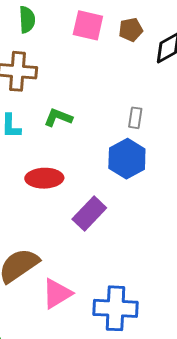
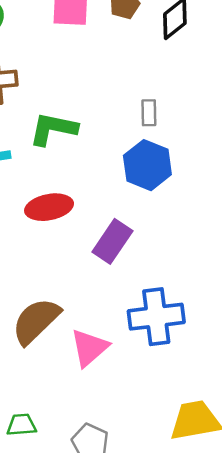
green L-shape: (58, 118) -> (53, 129), size x1.4
blue cross: (116, 308) -> (156, 317), moved

